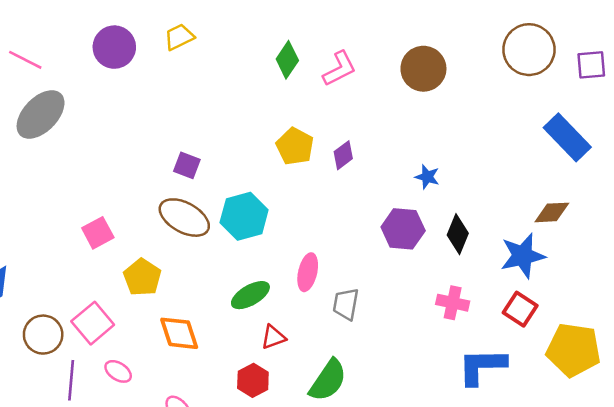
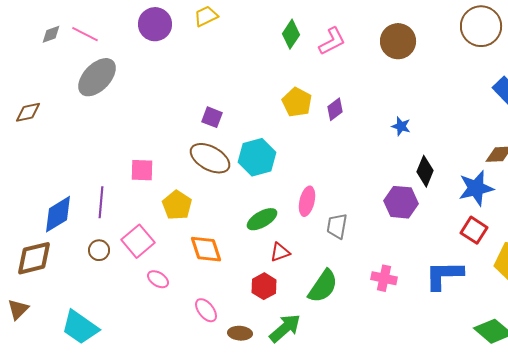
purple hexagon: (403, 229) -> (401, 202), moved
pink square: (98, 233) -> (142, 170), turned 30
pink cross: (453, 303) -> (384, 278), moved
brown circle: (43, 335) -> (99, 250), size x0.7
purple line: (71, 380) -> (101, 202), moved

